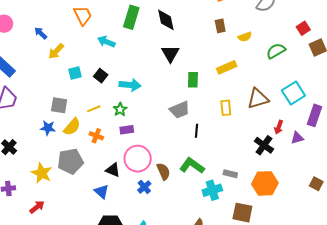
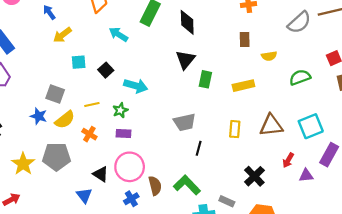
green rectangle: (193, 80) -> (205, 79), moved
black cross: (264, 145) -> (254, 176), moved

